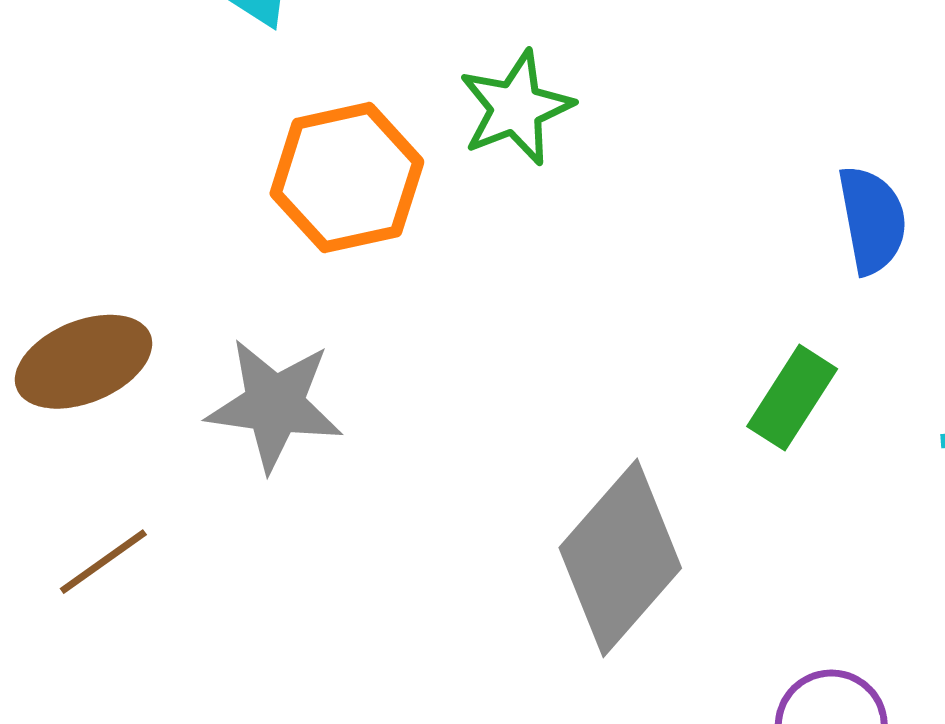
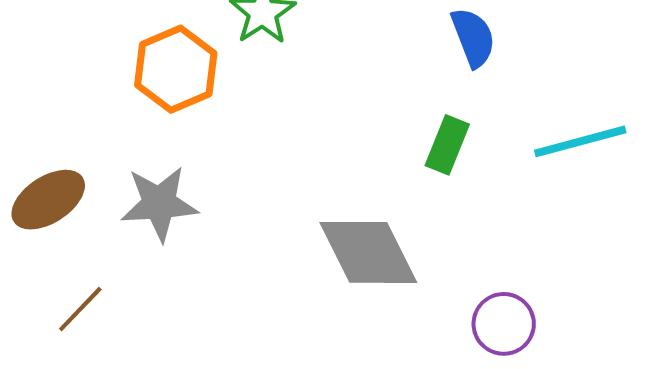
gray diamond: (620, 558) -> (368, 252), turned -57

